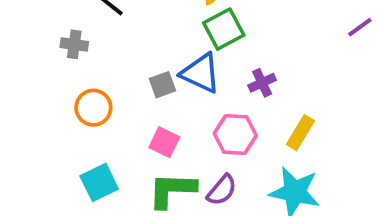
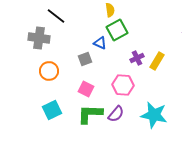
gray cross: (74, 44) -> (39, 38), size x1.5
blue triangle: (201, 73) -> (100, 43), moved, size x0.6
yellow rectangle: (300, 133) -> (157, 61), moved

